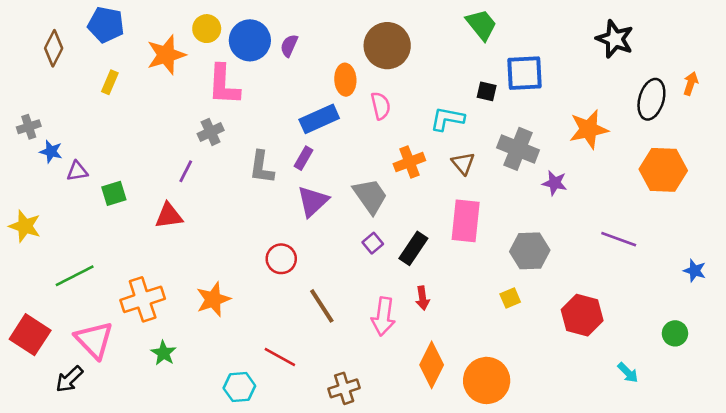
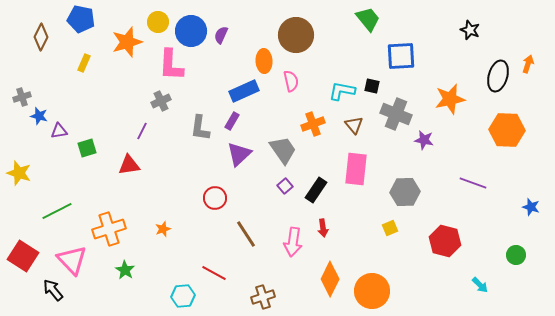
black star: (615, 39) -> (470, 30), size x0.7
black square: (487, 91) -> (372, 86), moved
orange star: (213, 299) -> (163, 229), size x0.6
black arrow: (69, 379) -> (53, 290), turned 95

